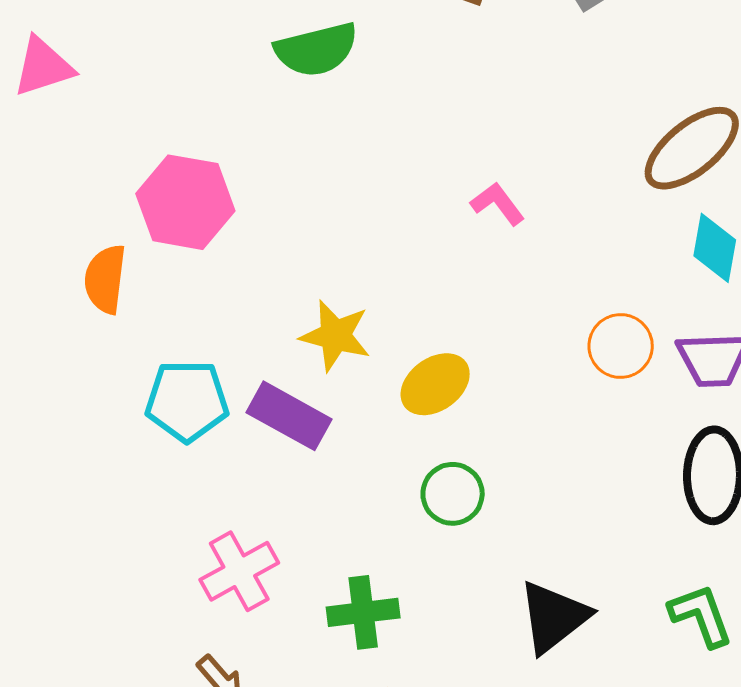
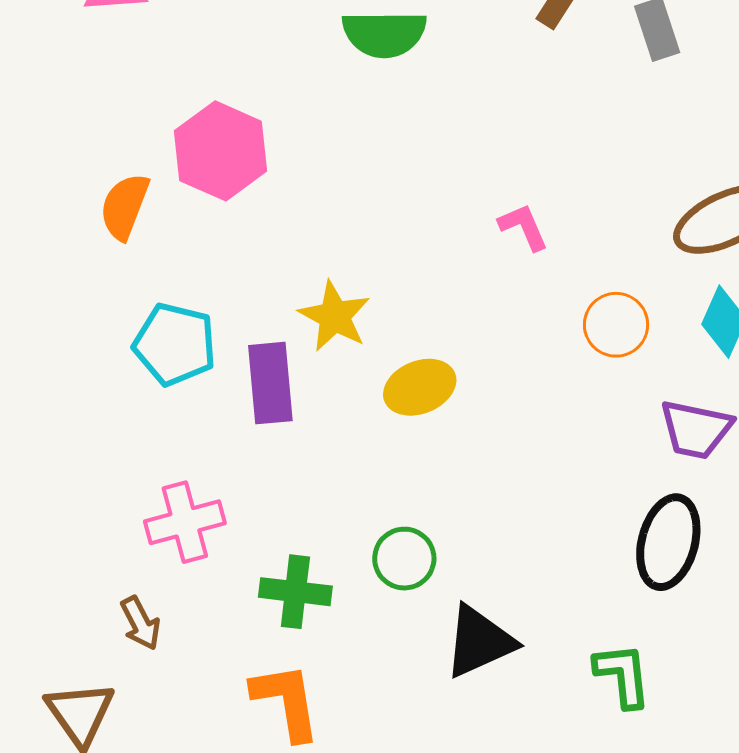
orange circle: (621, 346) -> (616, 325), moved
purple rectangle: (289, 416) -> (270, 383), turned 42
green circle: (453, 494) -> (404, 559), moved

